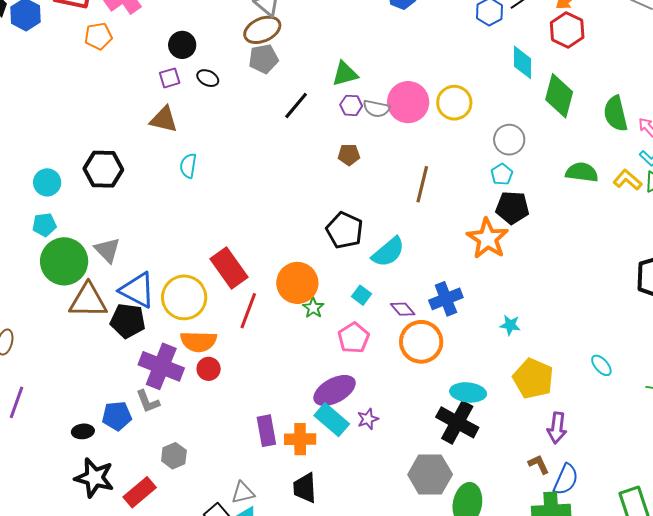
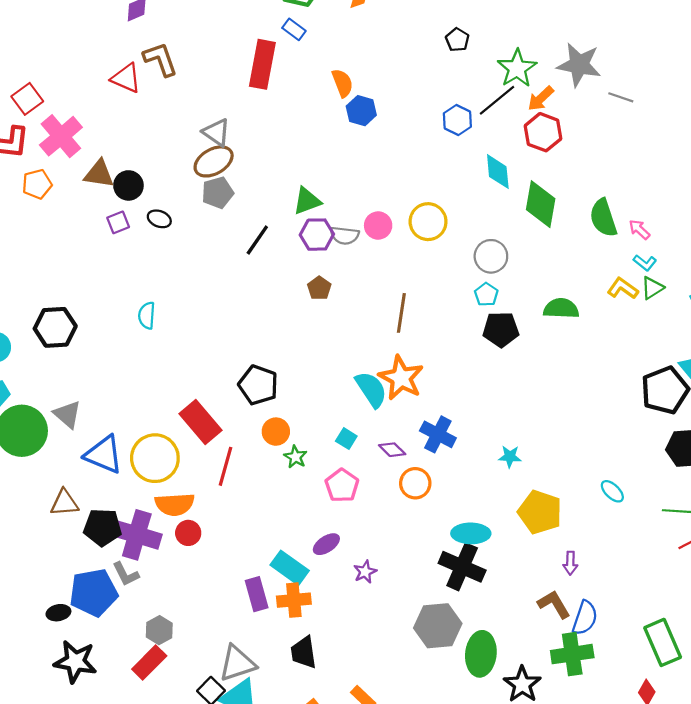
pink circle: (408, 102) -> (378, 225), size x0.6
purple hexagon: (351, 105) -> (317, 235), size x1.4
brown triangle: (164, 119) -> (99, 174), moved
brown pentagon: (349, 155) -> (319, 288), turned -30
green semicircle: (582, 172) -> (561, 308), moved
black pentagon: (345, 230) -> (258, 385), moved
orange star: (488, 239) -> (401, 378), moved
cyan semicircle: (388, 252) -> (371, 389), turned -78
orange circle: (297, 283) -> (276, 432), size x0.6
blue cross: (446, 299) -> (438, 434), turned -36
brown triangle: (88, 301) -> (64, 503), moved, size x0.7
black pentagon: (128, 321) -> (103, 527), moved
orange circle: (421, 342) -> (415, 483), size x0.7
purple ellipse: (335, 390) -> (326, 544), size x0.6
blue pentagon: (117, 416) -> (94, 593), size x1.5
cyan rectangle: (332, 420) -> (290, 568), moved
purple arrow: (557, 428) -> (570, 563), size x0.7
brown L-shape: (539, 464) -> (554, 604), size x1.4
red rectangle: (140, 492) -> (149, 663), moved
gray triangle: (243, 493) -> (237, 663), size x1.5

